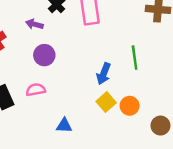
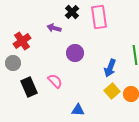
purple circle: (44, 55) -> (75, 53), moved
pink semicircle: (36, 90) -> (55, 81), turned 56

